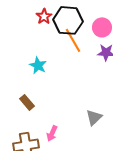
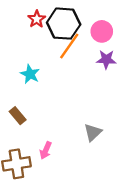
orange line: (73, 40) -> (69, 46), turned 65

